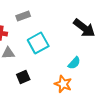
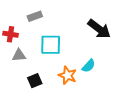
cyan square: (38, 43) -> (51, 45), turned 30
orange star: (63, 84) -> (67, 75), moved

